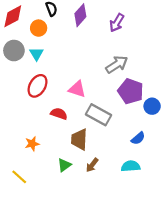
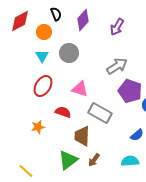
gray circle: (14, 51) -> (69, 53), moved
orange star: (32, 144) -> (38, 127), moved
green triangle: (64, 165) -> (68, 160), size x1.5

